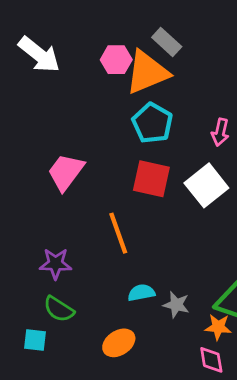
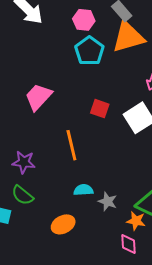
orange triangle: (147, 72) -> (128, 37), moved
cyan pentagon: (152, 123) -> (89, 51), moved
red square: (151, 179) -> (100, 109), size x0.7

